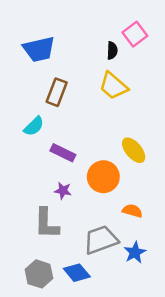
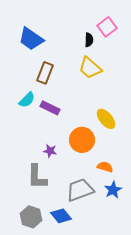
blue trapezoid: (39, 49) -> (31, 39), turned 48
purple rectangle: (63, 153) -> (50, 108), moved
blue star: (135, 252) -> (113, 190), moved

